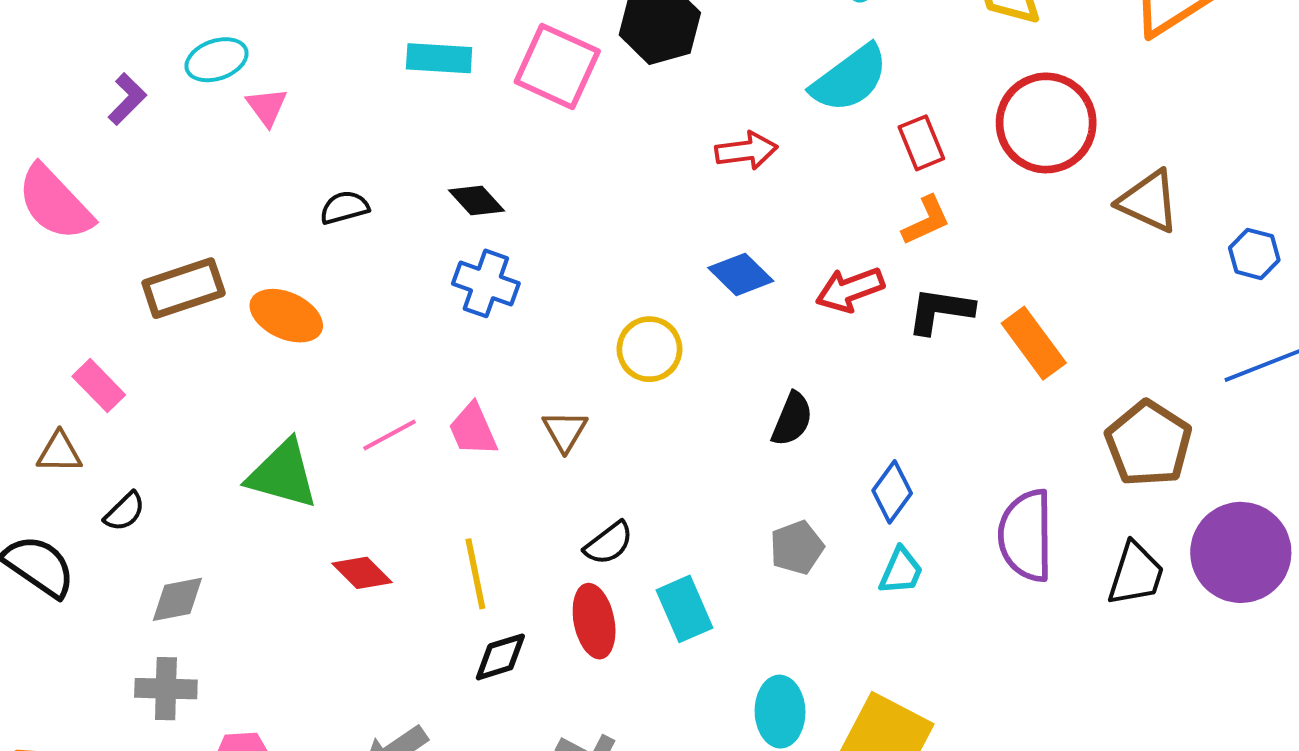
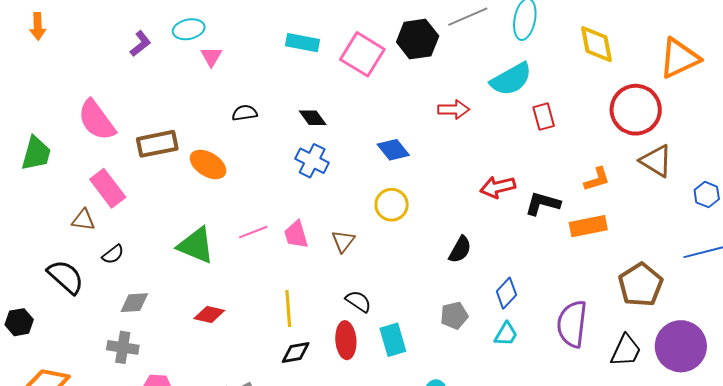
red circle: (1046, 123) -> (636, 110), moved
pink semicircle: (55, 203) -> (97, 120), moved
orange L-shape: (926, 220) -> (597, 179), moved
blue diamond: (741, 274) -> (393, 150), moved
orange rectangle: (1034, 343) -> (588, 226), turned -72
pink rectangle: (99, 386) -> (108, 188), size x1.4
black semicircle: (609, 543) -> (358, 301), turned -116
red diamond: (362, 573) -> (209, 314), moved, turned -40

